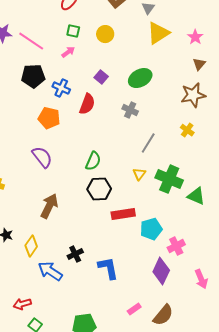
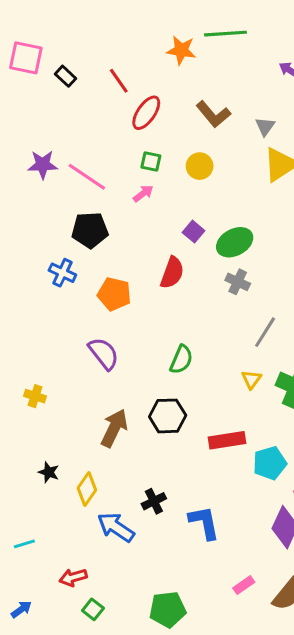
green ellipse: (140, 78) -> (235, 242), moved
blue cross: (61, 88) -> (62, 273), moved
black hexagon: (99, 189) -> (168, 416), moved

